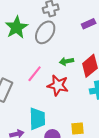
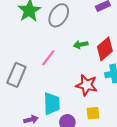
red star: (58, 85) -> (87, 85), moved

